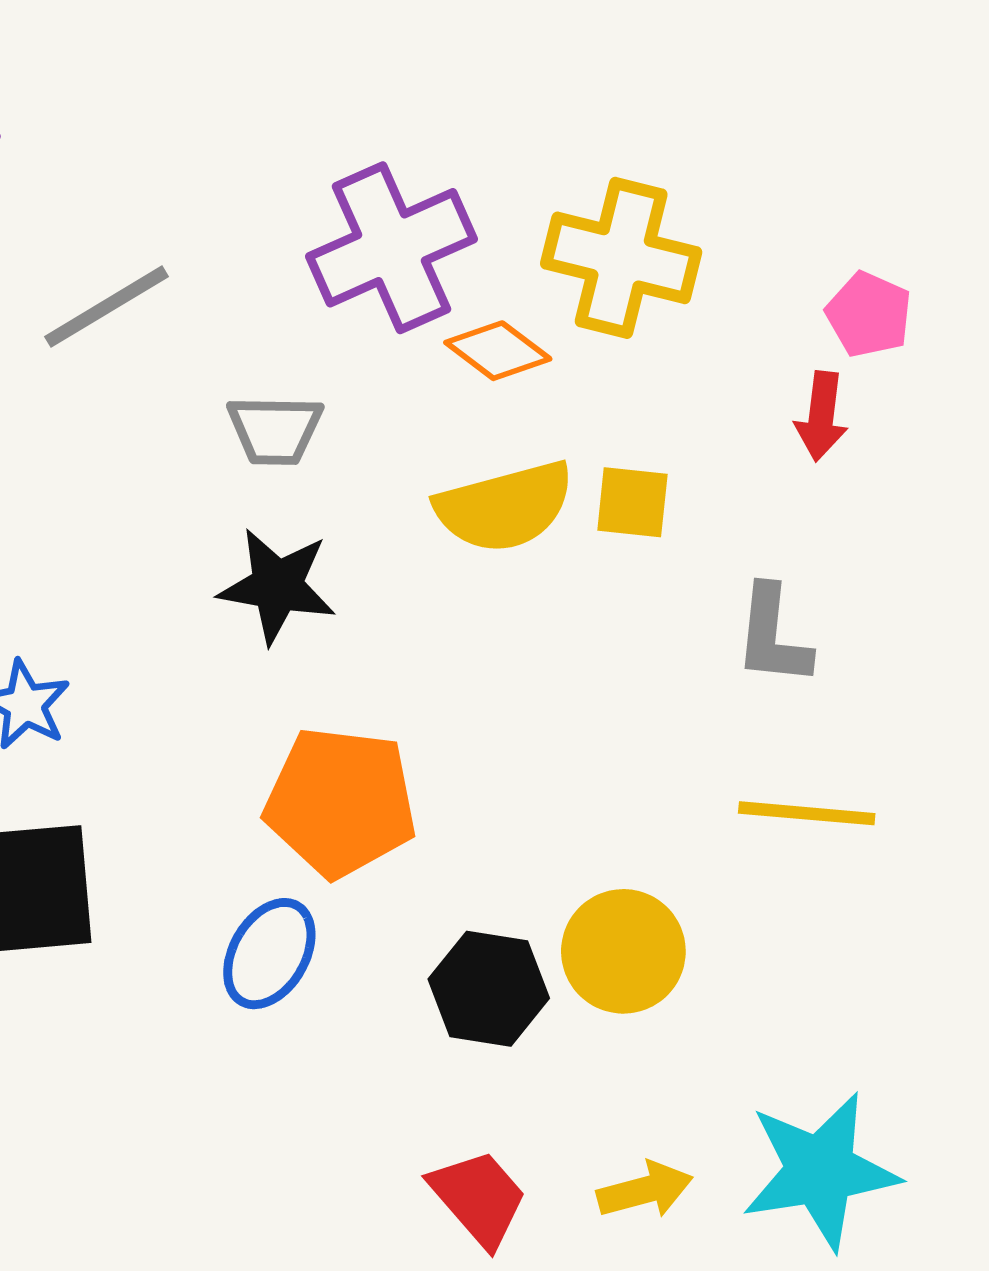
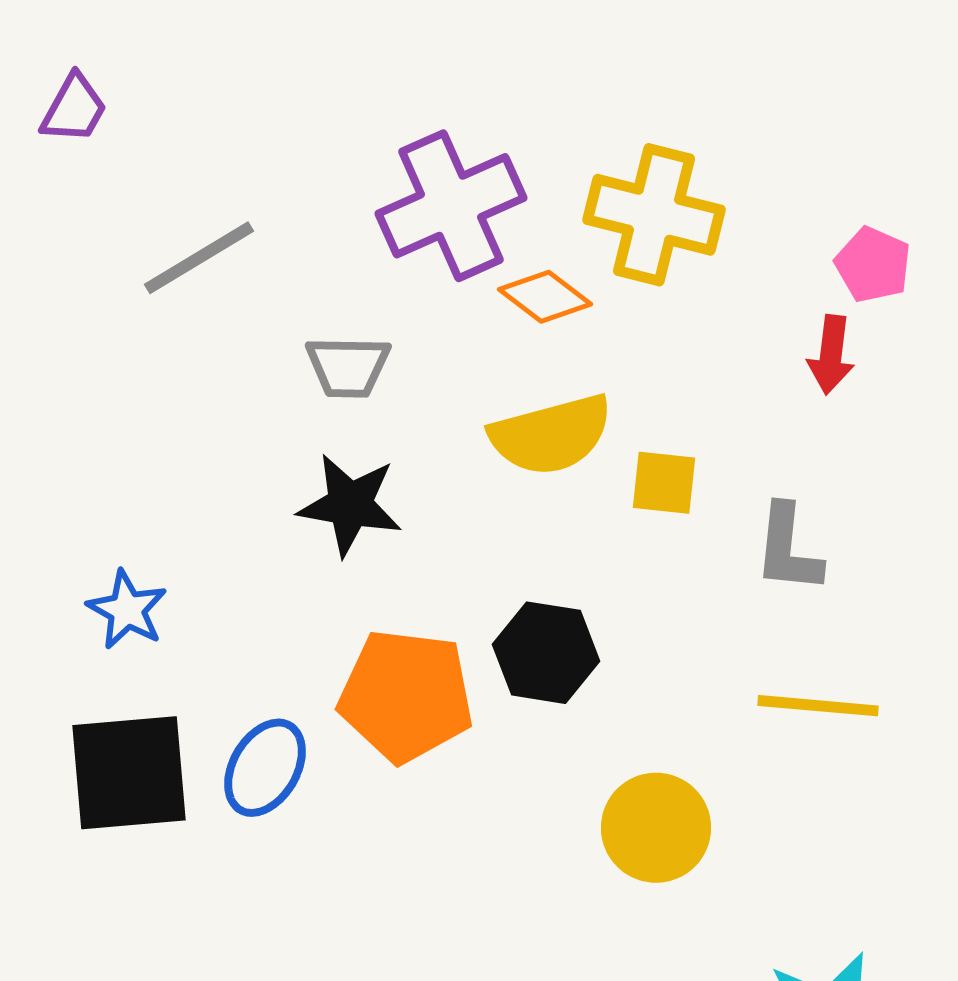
yellow square: (632, 502) -> (664, 483), moved
blue ellipse: (269, 954) -> (265, 768), moved
black hexagon: (489, 989) -> (546, 653), moved

